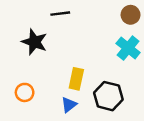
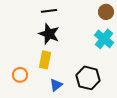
black star: (34, 42) -> (49, 34), moved
yellow rectangle: (76, 79) -> (45, 60), moved

